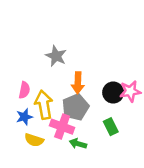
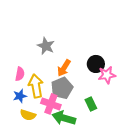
orange arrow: (78, 83) -> (64, 68), turned 30
black circle: (113, 93) -> (96, 64), moved
green arrow: (78, 144) -> (64, 118), size x1.6

